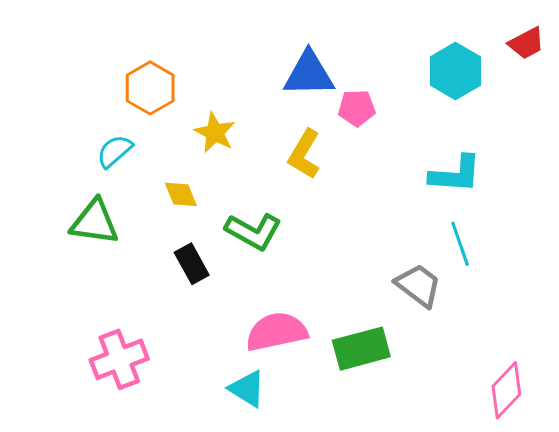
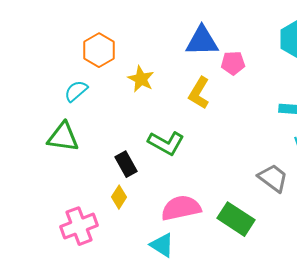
yellow diamond: (181, 194) -> (119, 197), moved, turned 55
green rectangle: (361, 349) -> (236, 219), turned 48

